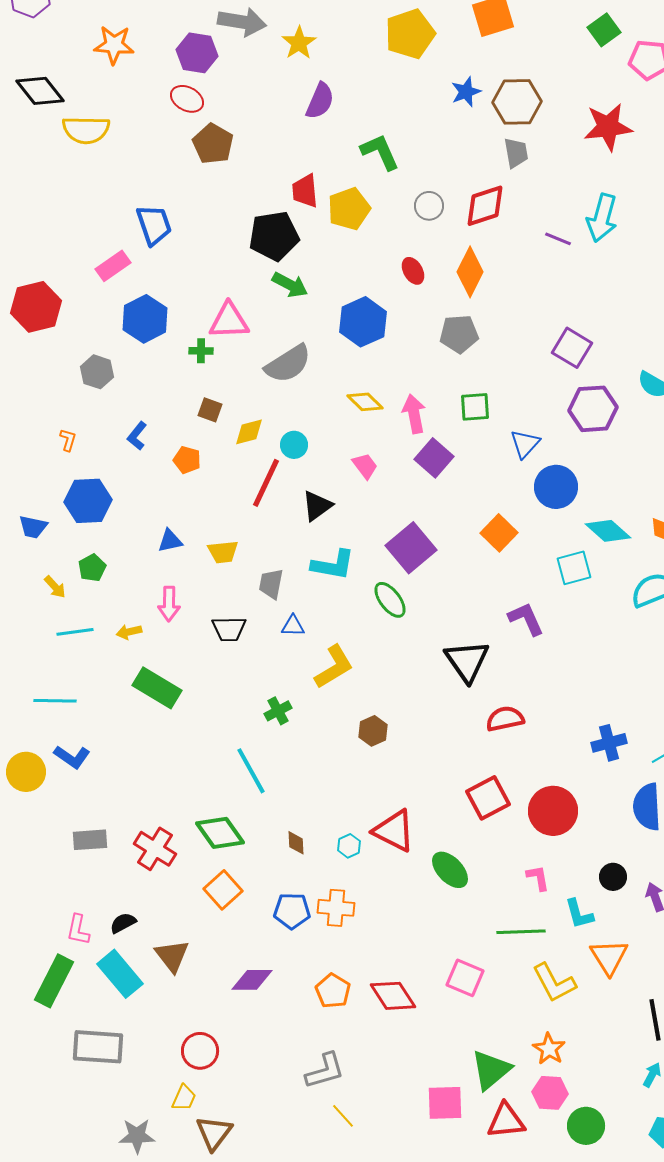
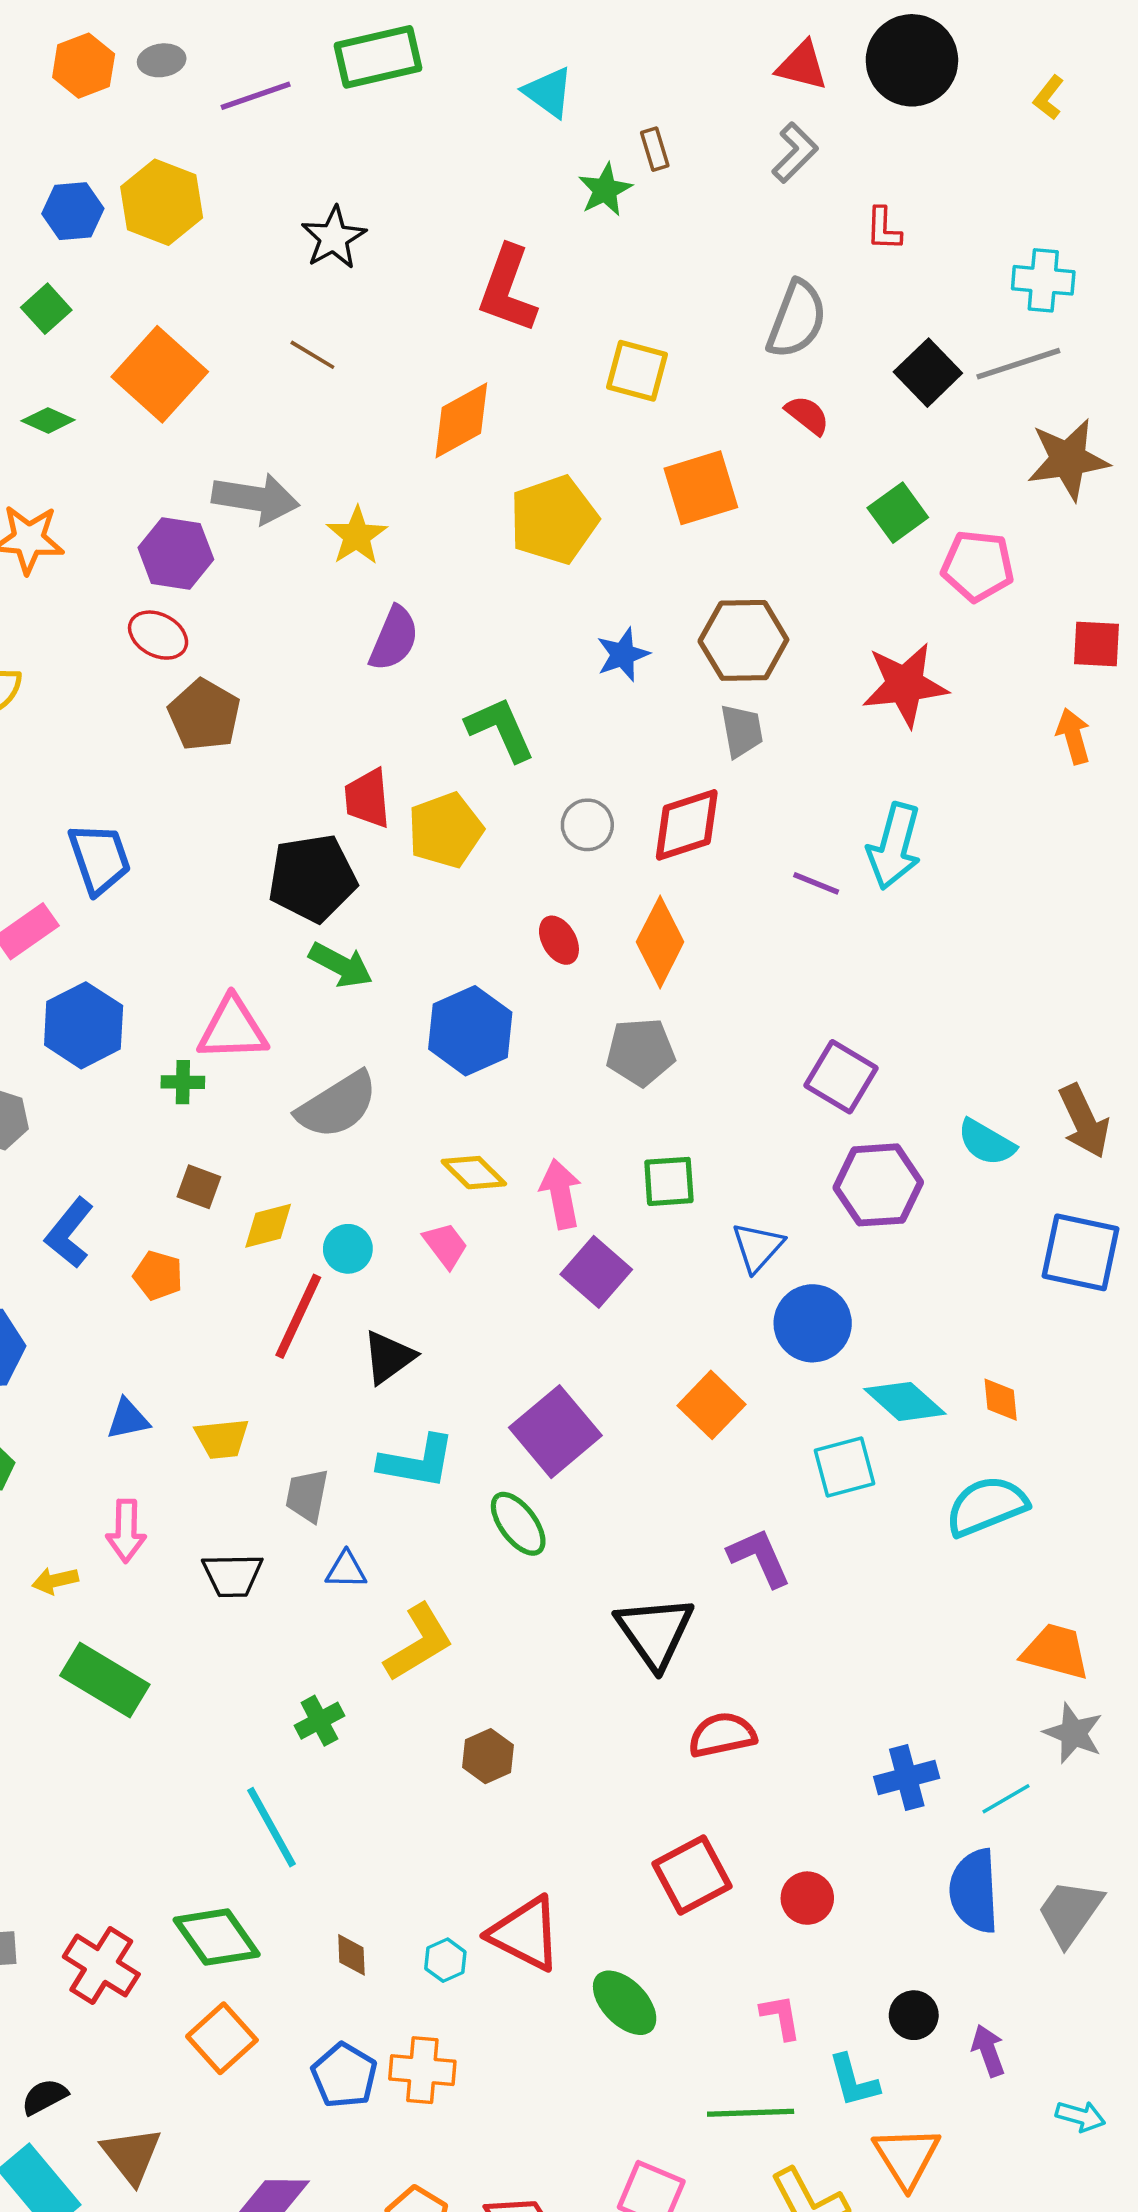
blue star: (466, 92) -> (623, 655), moved
blue L-shape: (137, 436) -> (69, 1233), size x1.4
pink trapezoid: (365, 466) -> (445, 1245), moved
red circle: (553, 811) -> (807, 1898), size x0.6
blue pentagon: (292, 911) -> (344, 2075), turned 30

